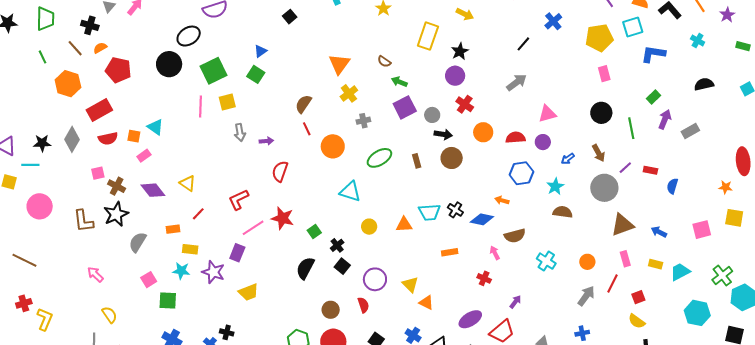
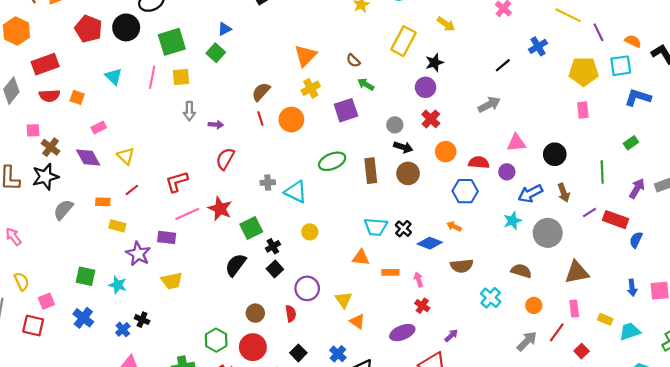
red pentagon: (118, 70) -> (88, 29), moved
purple square: (405, 107) -> (346, 110), moved
black circle: (601, 113) -> (555, 154), moved
purple arrow: (665, 119) -> (637, 188), moved
gray cross: (363, 121) -> (268, 182), moved
cyan triangle: (155, 127) -> (114, 77), moved
orange circle: (333, 146) -> (291, 120), moved
pink rectangle: (144, 156) -> (99, 128), moved
blue arrow: (568, 159) -> (530, 194), size x1.6
brown rectangle: (417, 161) -> (371, 171), size x1.6
red rectangle: (650, 170) -> (616, 220), size x1.6
blue hexagon: (521, 173) -> (465, 191), moved
gray circle: (604, 188) -> (548, 233), moved
brown semicircle: (563, 212) -> (521, 271), moved
orange triangle: (404, 225) -> (361, 258), moved
green square: (314, 232) -> (251, 228), size x1.5
blue arrow: (659, 232) -> (632, 288), moved, turned -133
purple rectangle: (237, 253) -> (167, 237), turned 66
pink arrow: (495, 253) -> (419, 280), moved
cyan star: (181, 271) -> (118, 285), moved
pink square: (149, 280) -> (46, 301), moved
red square: (638, 297) -> (582, 351), turned -32
purple ellipse: (470, 319) -> (402, 333), moved

